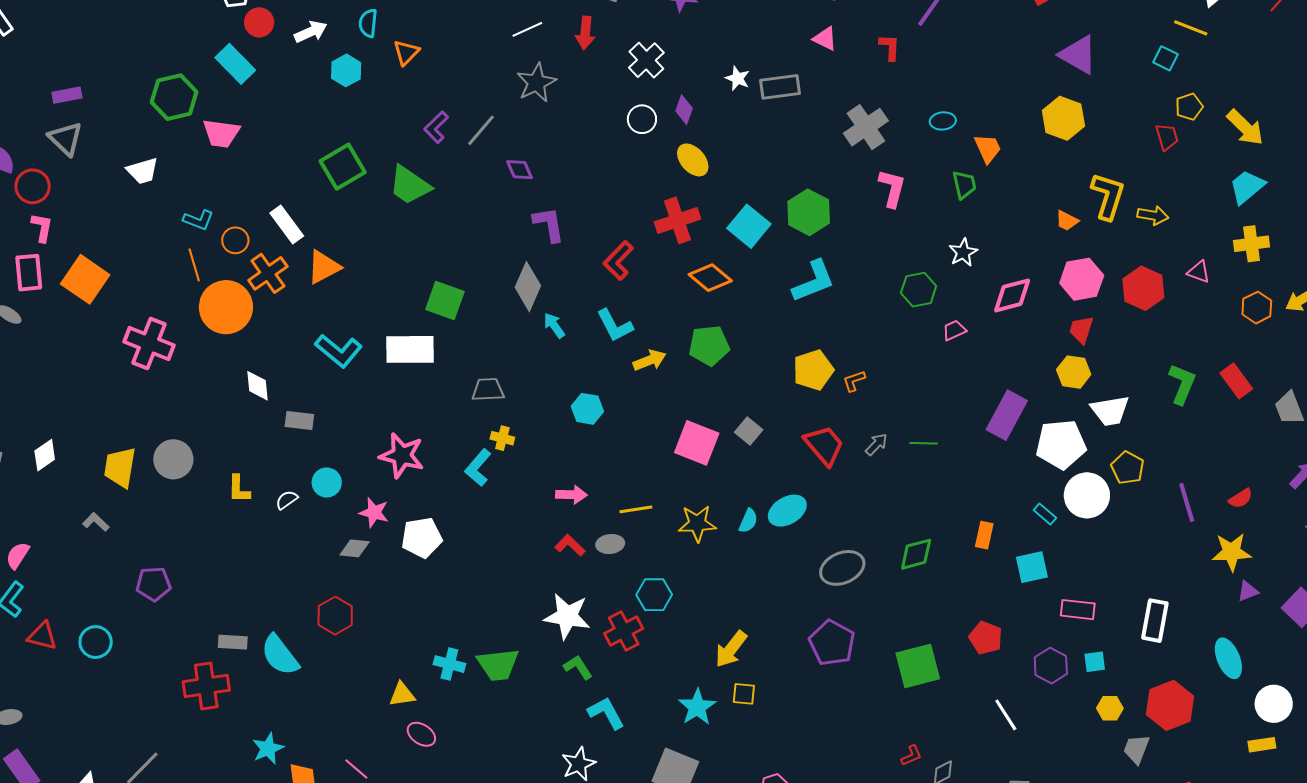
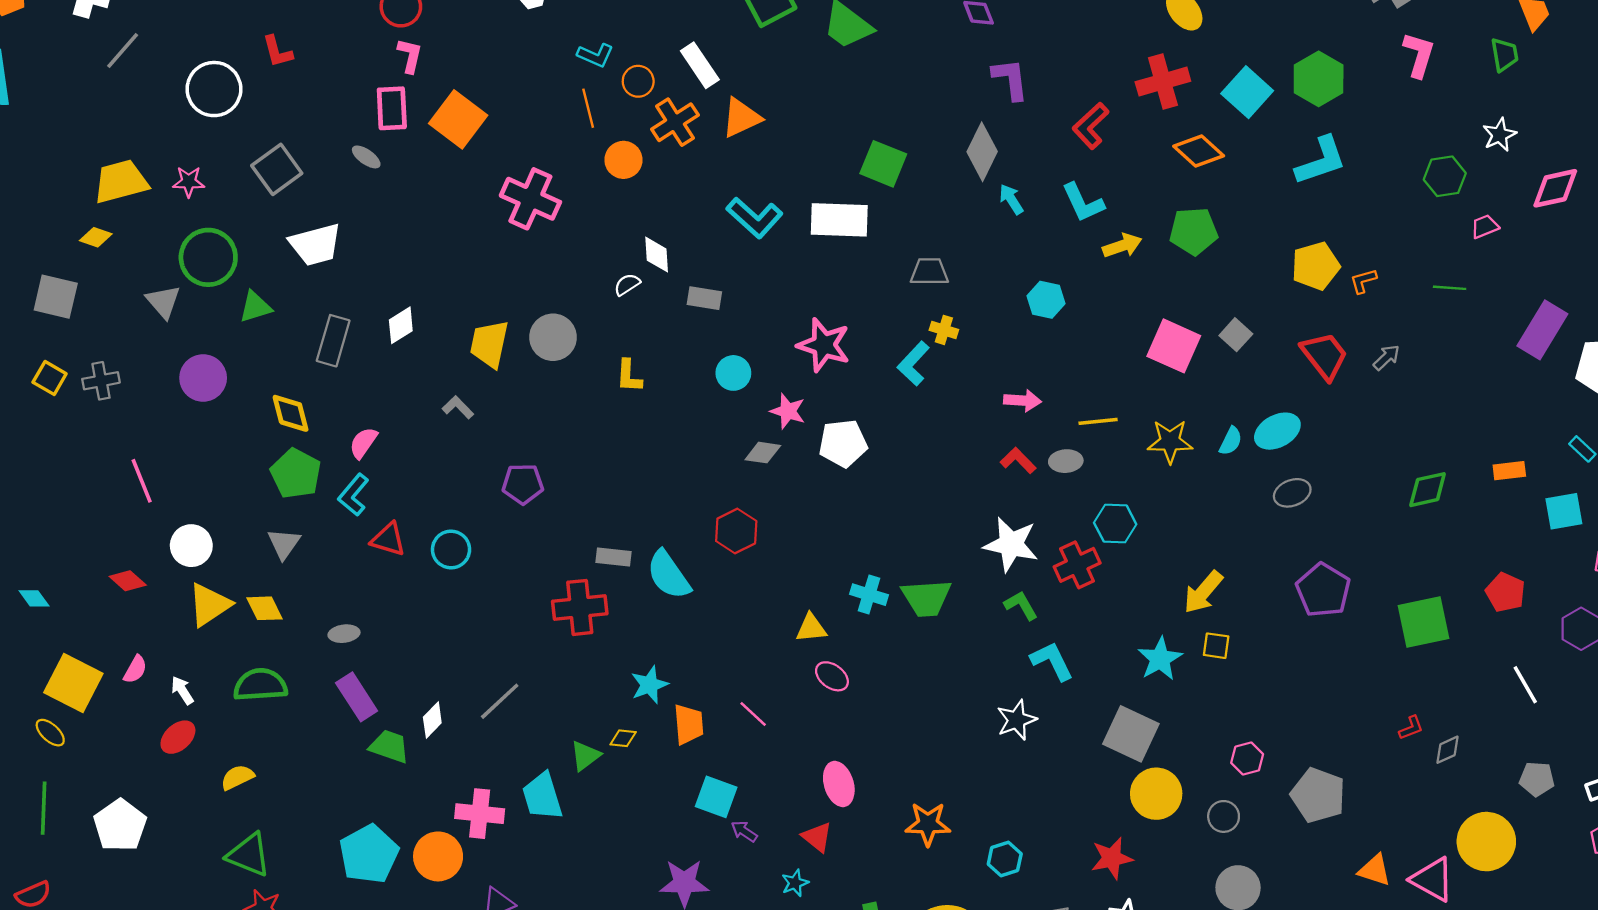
orange circle: (226, 307) -> (623, 160), size x0.6
green line: (924, 443) -> (1450, 288), moved
white semicircle: (287, 500) -> (627, 285), moved
orange rectangle: (984, 535) -> (1509, 471), turned 68
gray ellipse: (842, 568) -> (1292, 493), moved, size x0.7

